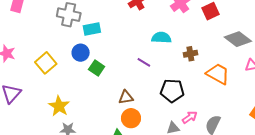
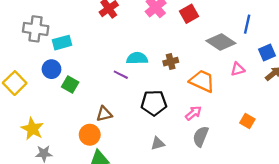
cyan semicircle: (161, 38) -> (137, 58), moved
pink arrow: (190, 117) -> (193, 113), moved
orange circle: (131, 118) -> (90, 135), moved

